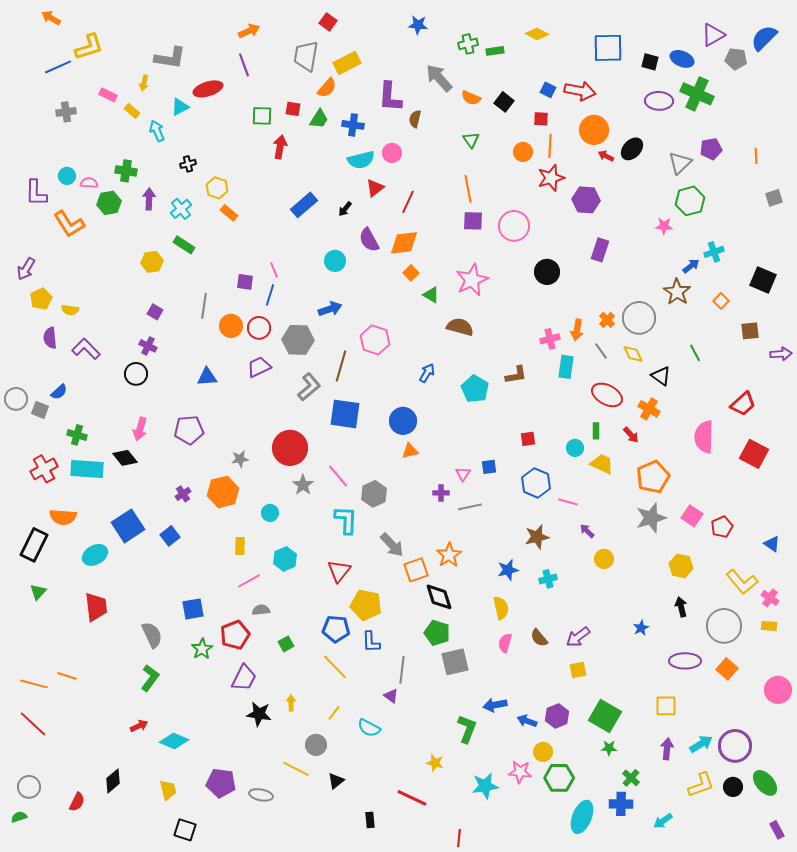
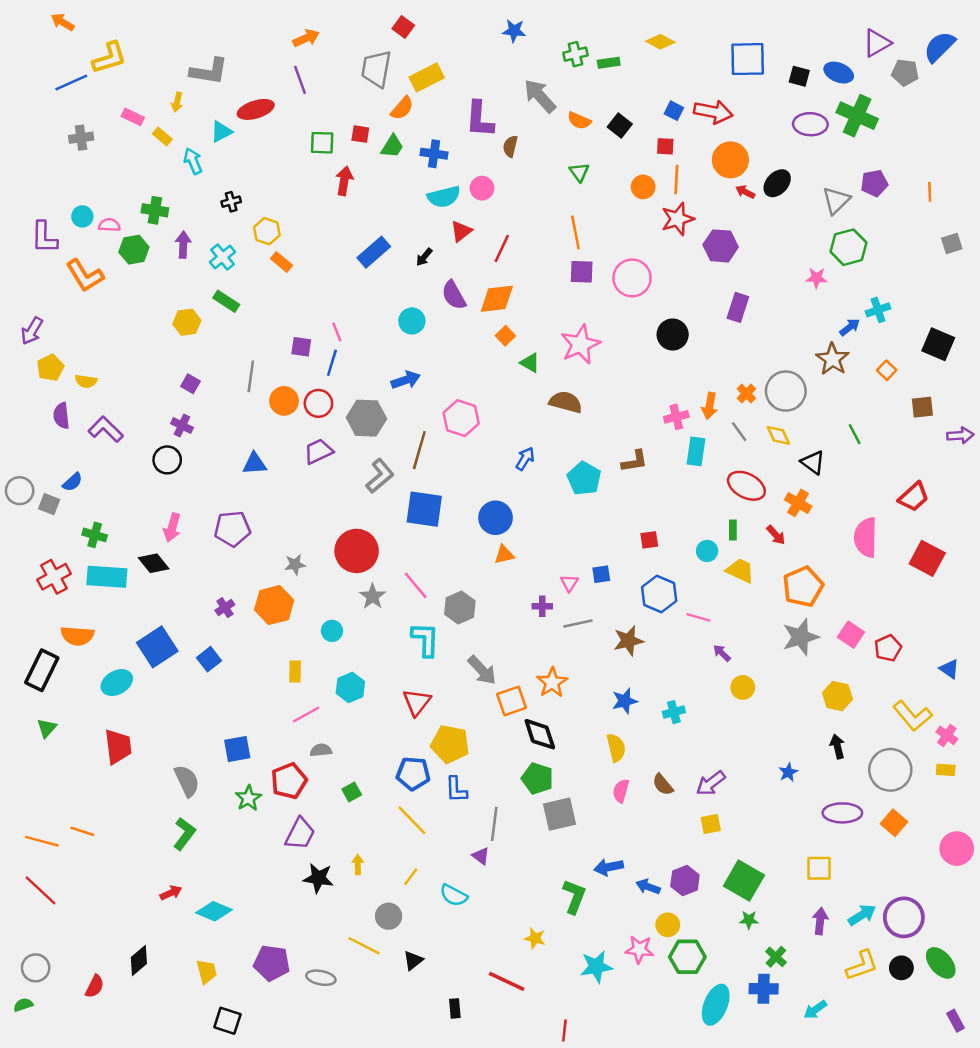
brown star: (537, 537) -> (628, 641), moved

